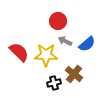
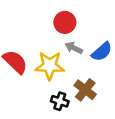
black cross: (54, 83) -> (60, 101), turned 32

